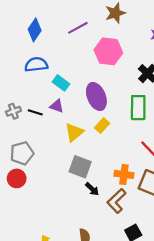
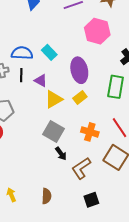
blue semicircle: (36, 65) -> (22, 53), moved
purple triangle: (57, 106) -> (41, 81), moved
black line: (35, 112) -> (21, 75), turned 64
orange cross: (124, 174) -> (90, 132), moved

